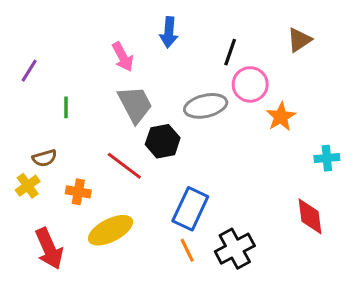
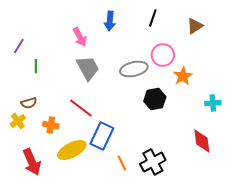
black line: (230, 52) -> (153, 18), moved
green line: (66, 107) -> (36, 66), moved
black hexagon: (163, 141) -> (155, 99), moved
blue rectangle: (190, 209) -> (102, 136), moved

